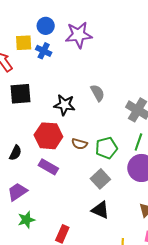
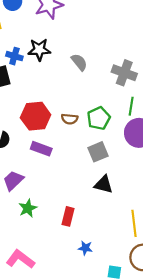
blue cross: (44, 51) -> (14, 56), moved
black star: (65, 105) -> (39, 50), moved
gray square: (100, 179) -> (98, 152), turned 30

